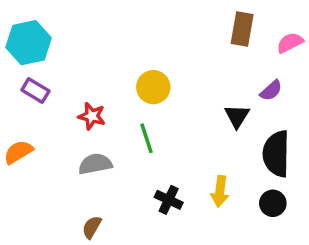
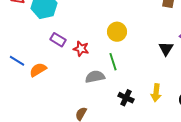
purple rectangle: (35, 91) -> (58, 40), moved
gray semicircle: (95, 164) -> (95, 77), moved

